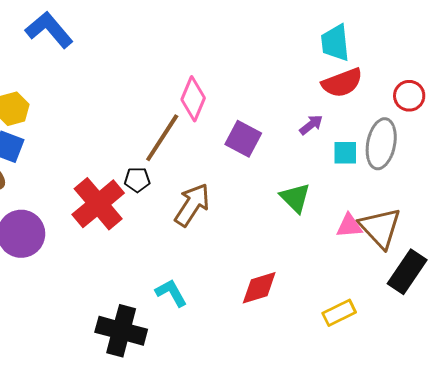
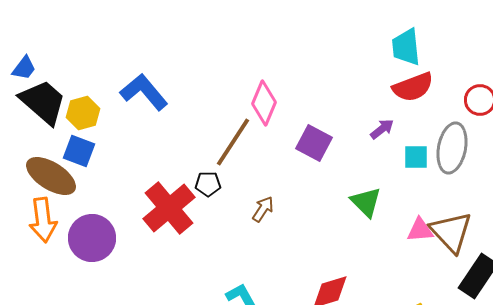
blue L-shape: (49, 30) -> (144, 92), moved
brown arrow: (192, 205) -> (263, 209), size x0.6

